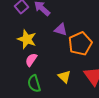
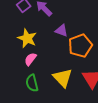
yellow triangle: (64, 77) -> (63, 78), size x1.5

